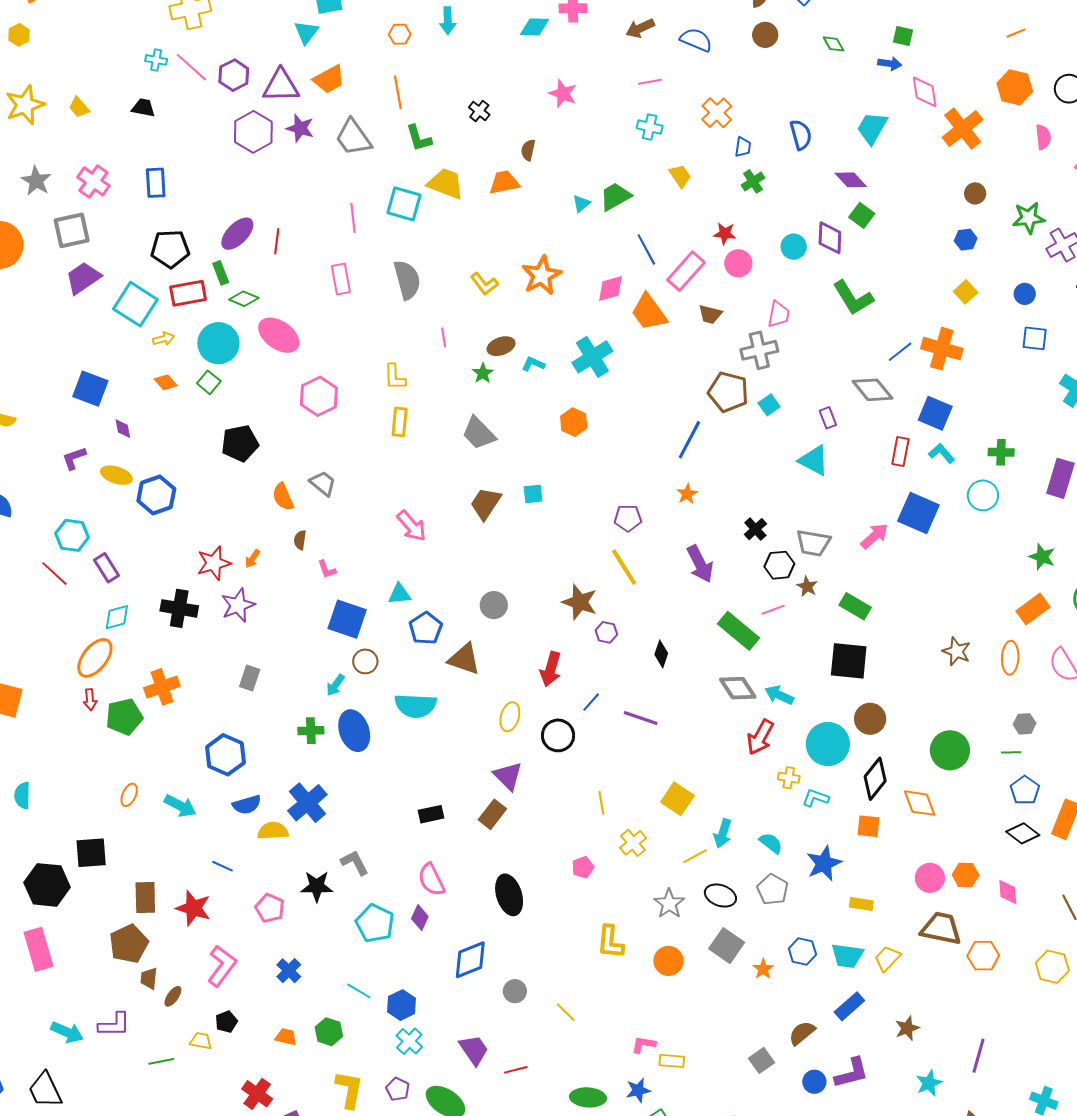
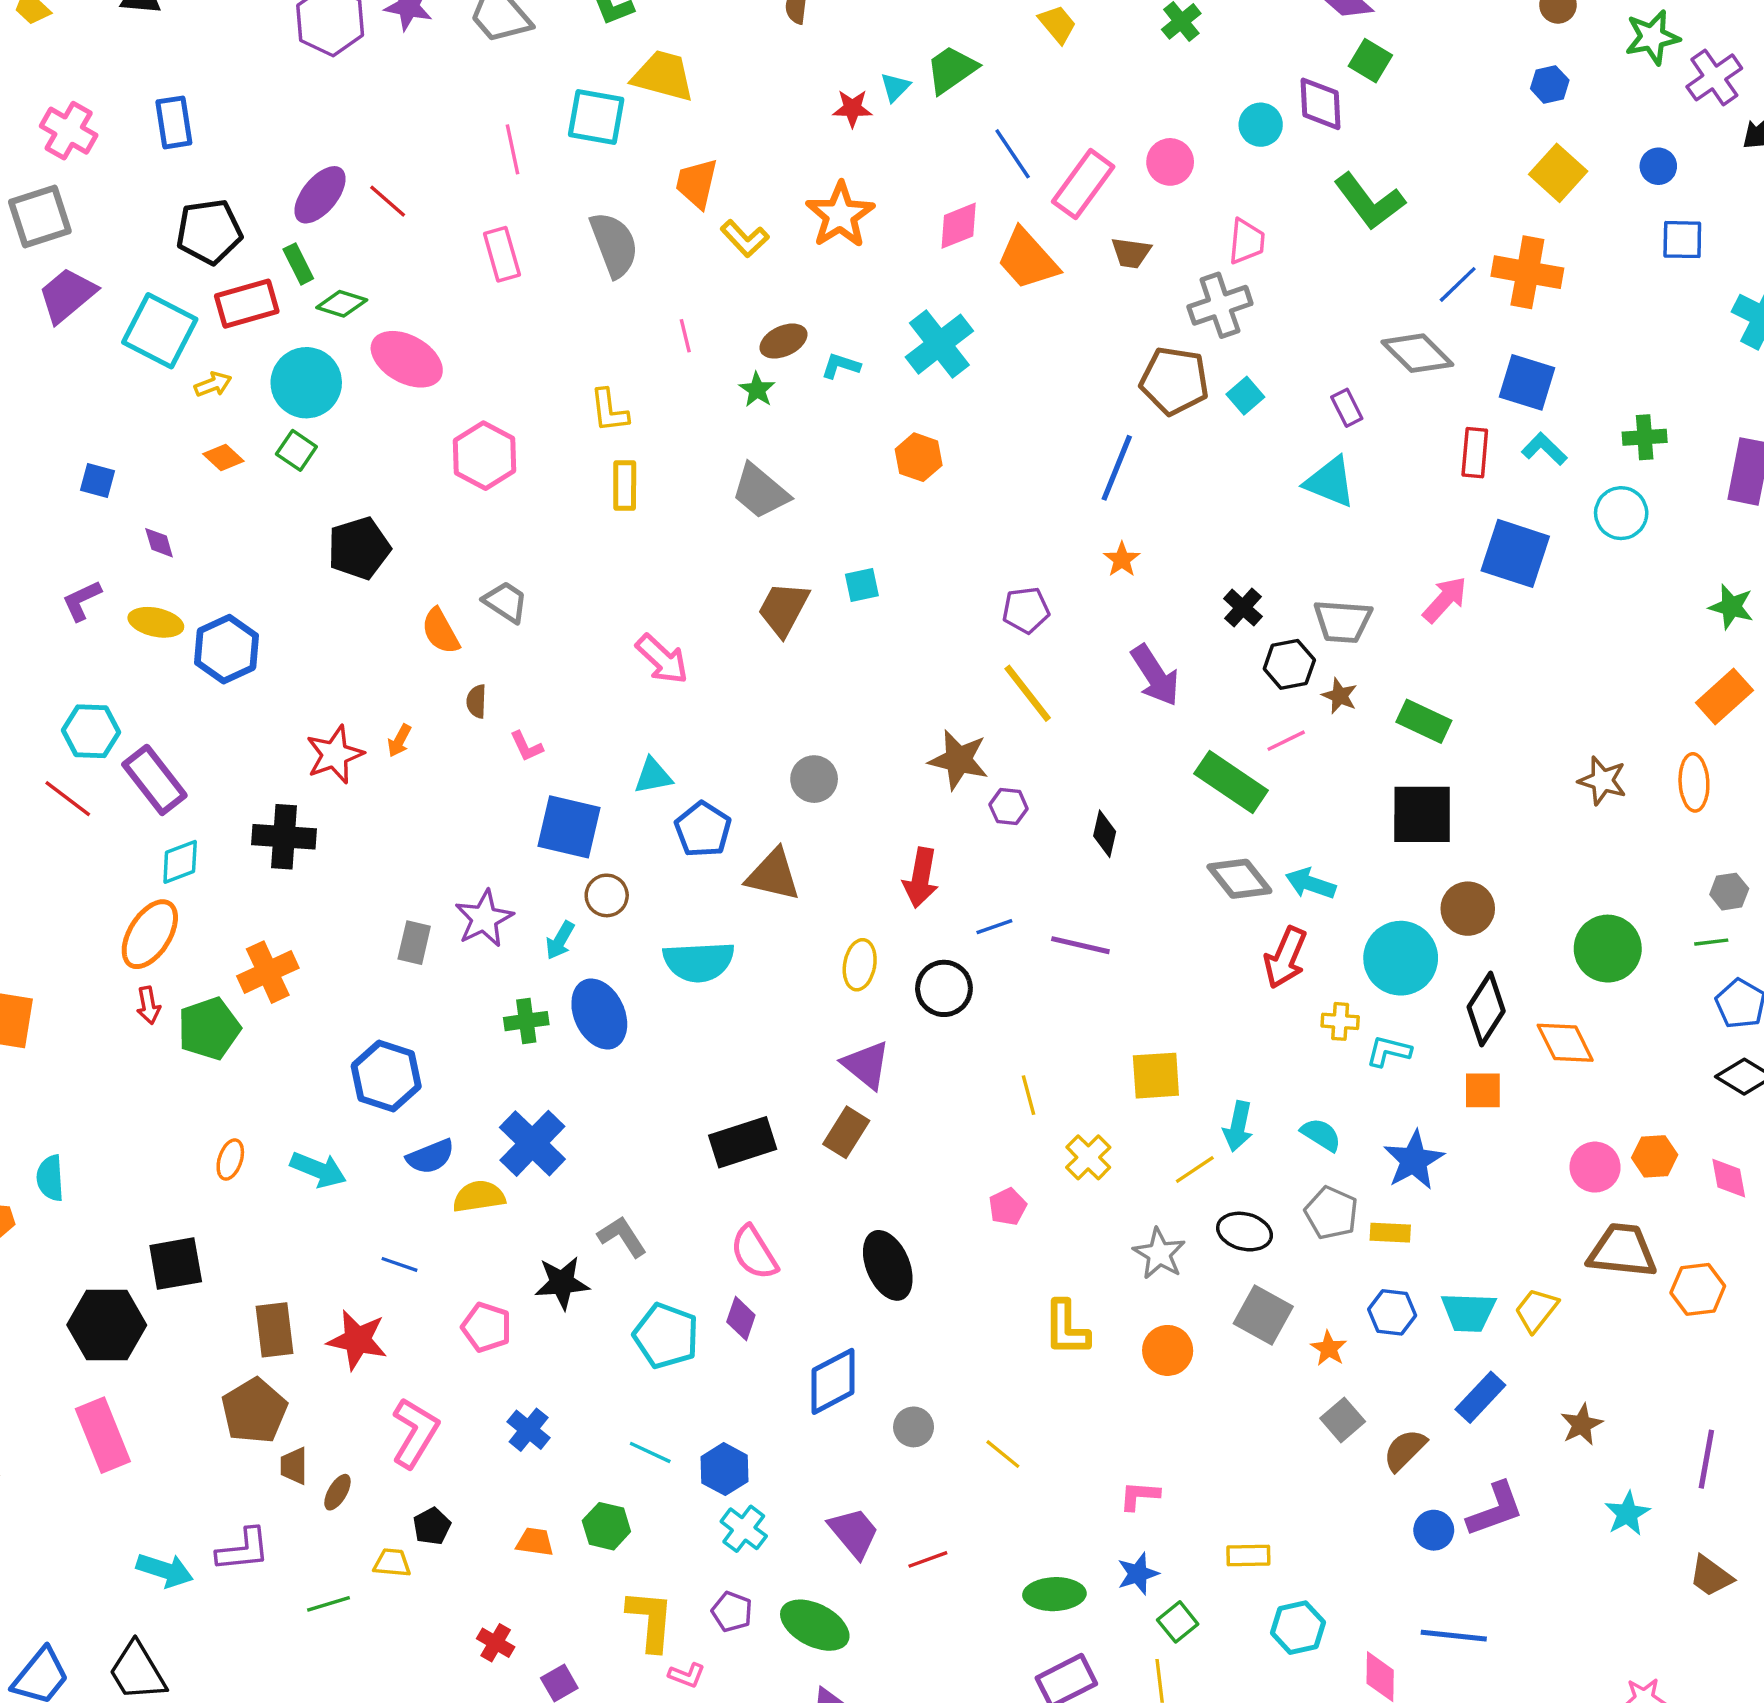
orange trapezoid: (504, 182) -> (697, 183), moved, turned -60
red star: (725, 233) -> (852, 108), moved
red line: (277, 241) -> (388, 201), turned -50
yellow square: (966, 292) -> (1558, 173), size x1.4
blue square: (90, 389) -> (98, 480), size x0.6
purple rectangle: (107, 568) -> (154, 780), size x1.4
purple star: (238, 605) -> (484, 919), moved
blue line: (591, 702) -> (994, 927), turned 35
yellow square: (677, 799) -> (1156, 1076), turned -32
black rectangle: (431, 814) -> (743, 1142), size x1.5
yellow rectangle: (861, 904) -> (1390, 1233), moved
gray square: (761, 1060) -> (1343, 1420), moved
yellow rectangle: (672, 1061) -> (1248, 1555), moved
red cross: (257, 1094) -> (496, 1643), size x0.7

